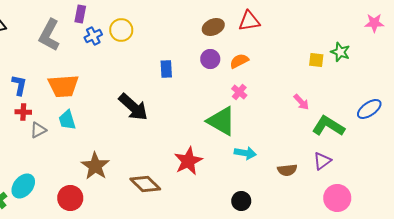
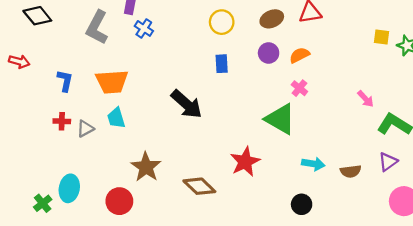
yellow circle: (121, 30) -> (222, 22), moved
blue cross: (93, 36) -> (144, 28), turned -30
yellow square: (316, 60) -> (382, 37), moved
red cross: (23, 112) -> (62, 121), moved
cyan arrow: (245, 153) -> (313, 164), moved
cyan ellipse: (23, 186) -> (69, 188), turned -30

